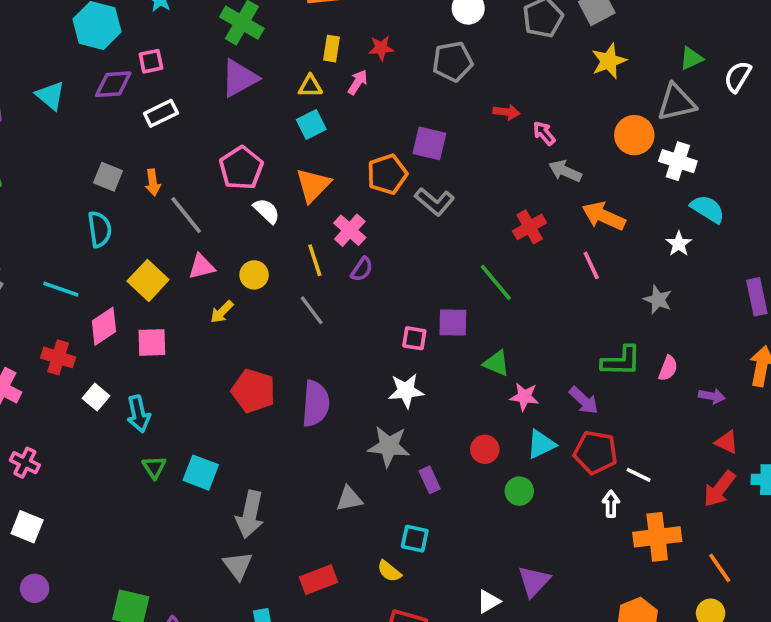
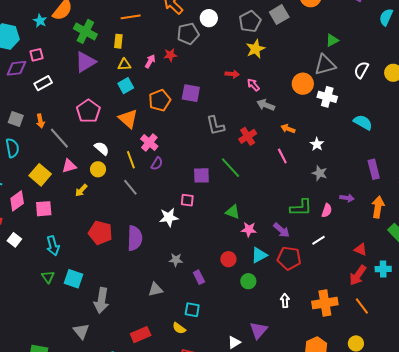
red star: (381, 48) -> (170, 55), moved
yellow rectangle: (331, 49) -> (118, 41), moved
yellow star: (609, 61) -> (255, 49), moved
gray pentagon: (453, 62) -> (188, 34), moved
white semicircle: (738, 77) -> (361, 70), moved
orange pentagon: (387, 174) -> (160, 100), moved
orange triangle: (313, 185) -> (128, 119), turned -30
gray L-shape: (435, 202) -> (215, 125), moved, turned 40
cyan semicircle: (708, 209) -> (363, 122), moved
white semicircle: (267, 211) -> (102, 148), moved
orange arrow: (604, 216) -> (288, 129), size x0.6
white star: (679, 244) -> (317, 144), moved
purple square: (453, 323) -> (201, 175), moved
white star: (406, 391) -> (169, 217), moved
purple arrow: (712, 396) -> (347, 198), moved
cyan arrow: (138, 414) -> (53, 246), moved
gray star: (389, 446) -> (176, 260), size x0.6
white line: (639, 475) -> (319, 240), moved, turned -56
white arrow: (611, 504) -> (285, 300), moved
gray triangle: (238, 566) -> (81, 331), moved
orange line: (720, 568) -> (362, 306), moved

